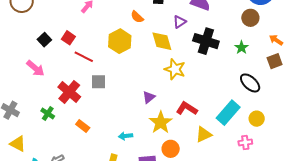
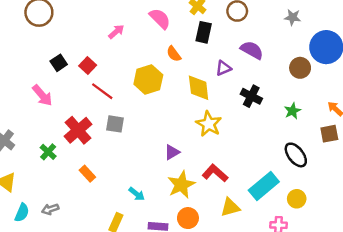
brown circle: (250, 18) -> (300, 68), moved
black cross: (206, 41) -> (251, 96), size x0.7
cyan arrow: (126, 136) -> (137, 194), turned -144

